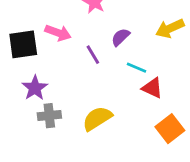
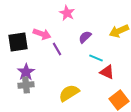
purple line: (93, 55) -> (57, 49), moved
gray cross: (49, 116) -> (26, 85), moved

